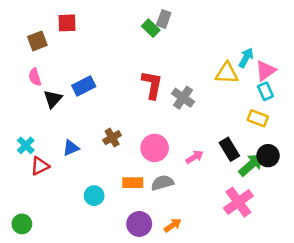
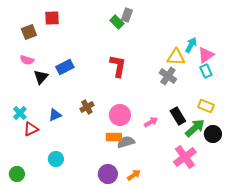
pink semicircle: (35, 77) -> (27, 60), turned -56
gray cross: (183, 98) -> (168, 76), moved
yellow rectangle: (258, 118) -> (206, 106), moved
black circle: (268, 156) -> (213, 134), moved
orange rectangle: (133, 183) -> (114, 137), moved
cyan circle: (94, 196) -> (56, 159), moved

